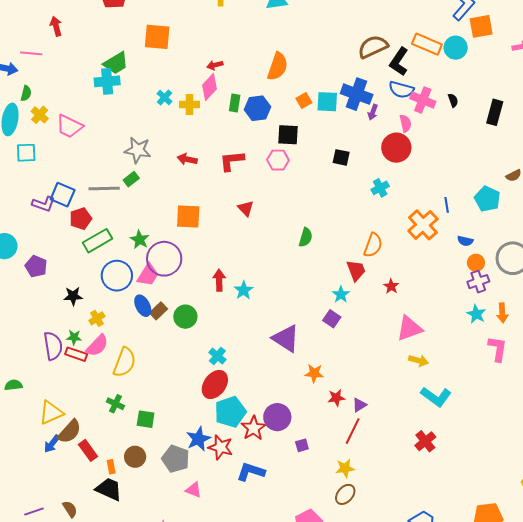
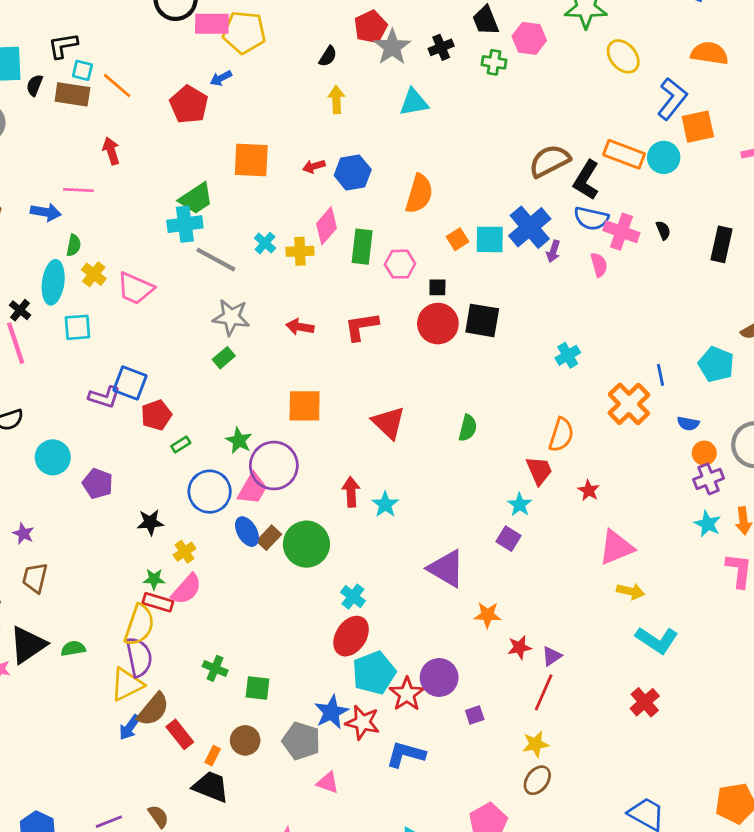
red arrow: (215, 65) -> (314, 166), moved
blue cross: (357, 94) -> (530, 227), turned 32
green rectangle: (235, 103) -> (362, 247), size x1.4
blue hexagon: (258, 108) -> (353, 173), moved
black square: (288, 135) -> (437, 287), size x0.6
red circle: (396, 148) -> (438, 324), moved
black square: (341, 157) -> (482, 320), moved, size x1.5
pink hexagon: (278, 160) -> (400, 264), moved
gray line: (104, 189) -> (216, 260), moved, turned 32
red triangle: (246, 208) -> (389, 423), moved, size x1.5
green rectangle: (97, 241) -> (181, 445), size x0.5
green circle: (185, 317) -> (306, 544), size x1.4
purple semicircle: (53, 346) -> (139, 657), moved
yellow semicircle: (124, 362) -> (139, 625), moved
orange rectangle: (111, 467) -> (213, 756), turned 40

